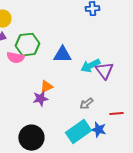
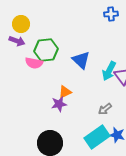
blue triangle: (62, 55) -> (81, 60), turned 42
cyan arrow: (90, 66) -> (109, 71), turned -36

